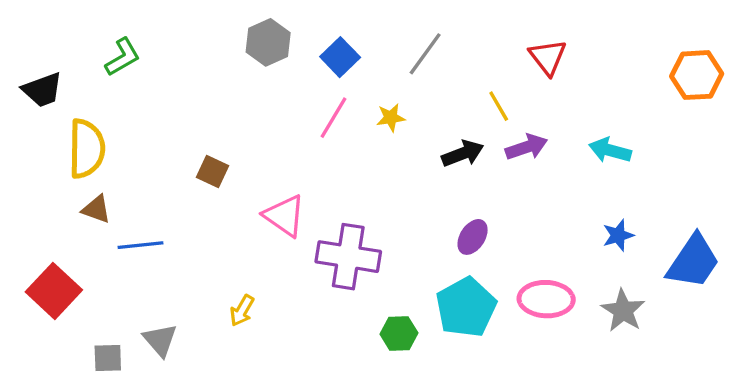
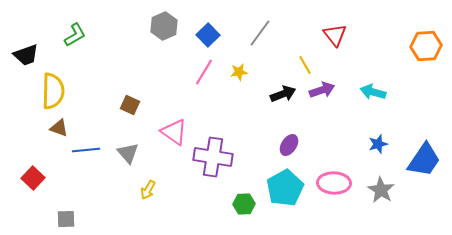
red square: (54, 291) -> (33, 178), size x0.7
gray triangle: (160, 340) -> (128, 153), moved

